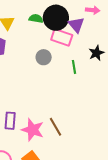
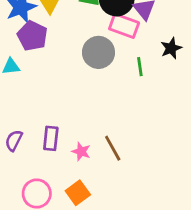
gray circle: (44, 57) -> (98, 52), size x1.5
pink star: (33, 130) -> (81, 151), size x0.6

